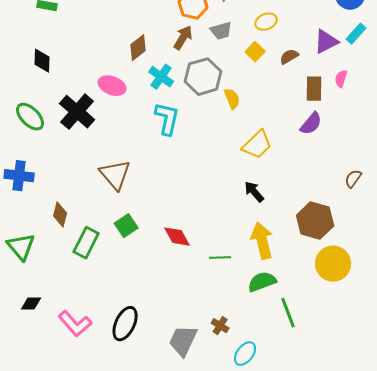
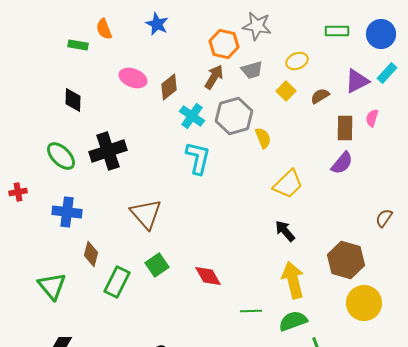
pink ellipse: (112, 86) -> (133, 78), moved
black cross: (77, 112) -> (108, 151), turned 30
blue cross: (19, 176) -> (67, 212), moved
green line: (220, 258) -> (251, 311), moved

